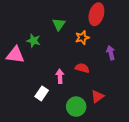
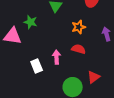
orange star: (82, 38) -> (79, 27), moved
white rectangle: (42, 93) -> (37, 66), moved, turned -56

